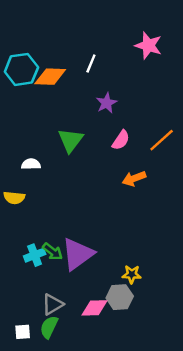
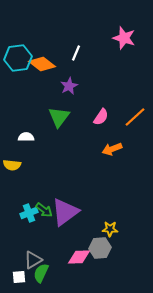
orange diamond: (50, 77) -> (42, 64), turned 36
purple star: (106, 103) -> (69, 86), moved
gray triangle: (53, 304) -> (33, 260), moved

